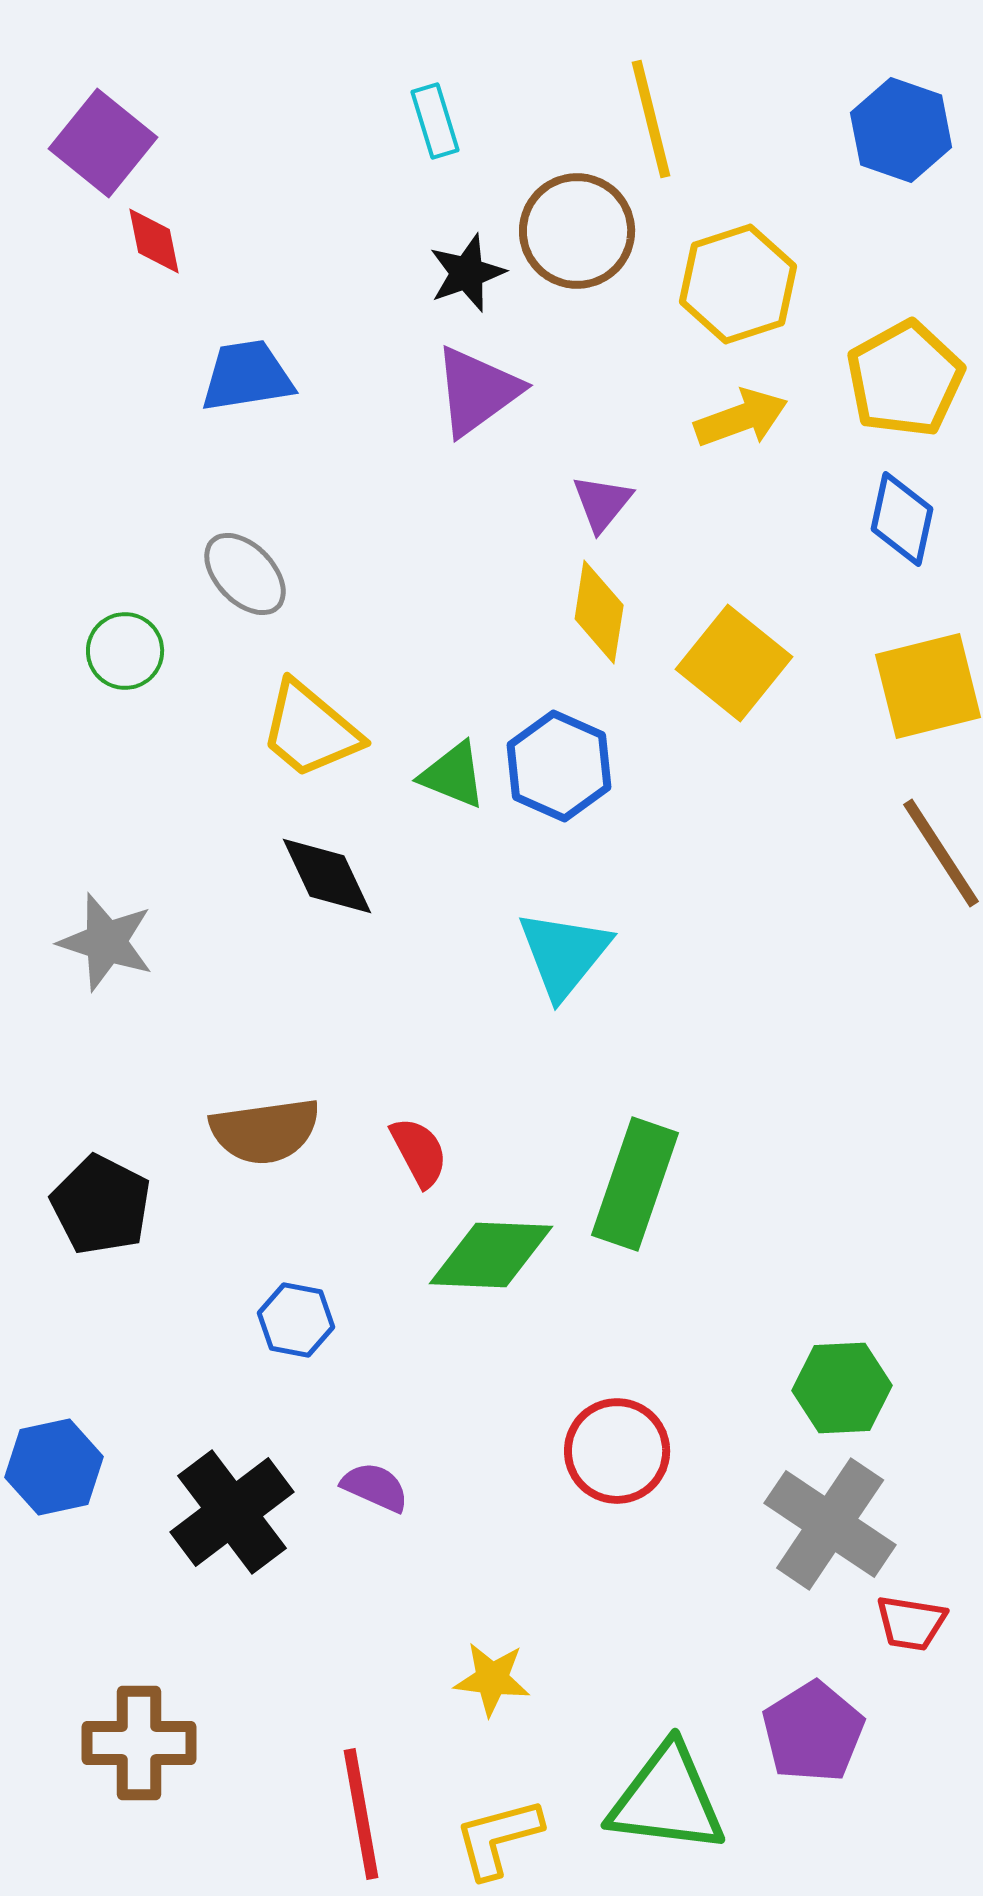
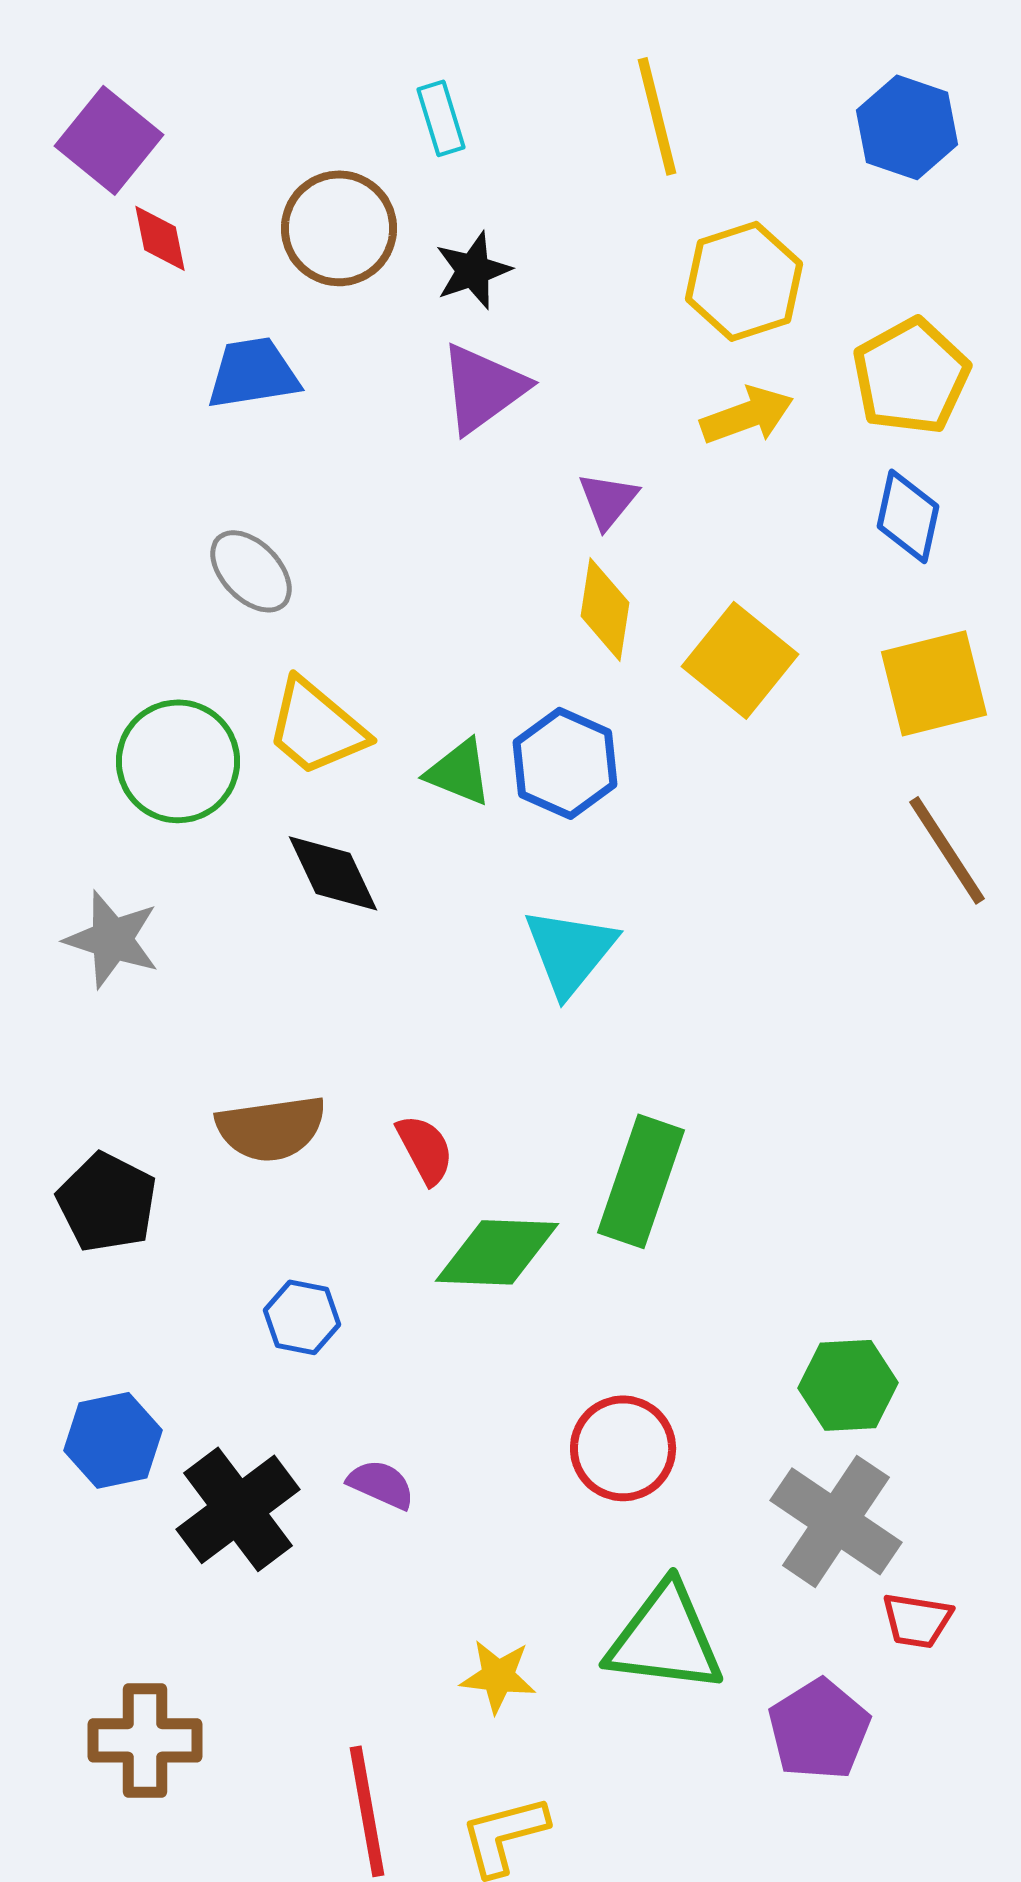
brown circle: (577, 231) -> (339, 228), moved
green circle: (125, 651) -> (178, 761), moved, size x1.6
blue hexagon: (54, 1467) -> (113, 1440), moved
green triangle: (667, 1799) -> (665, 1638), moved

